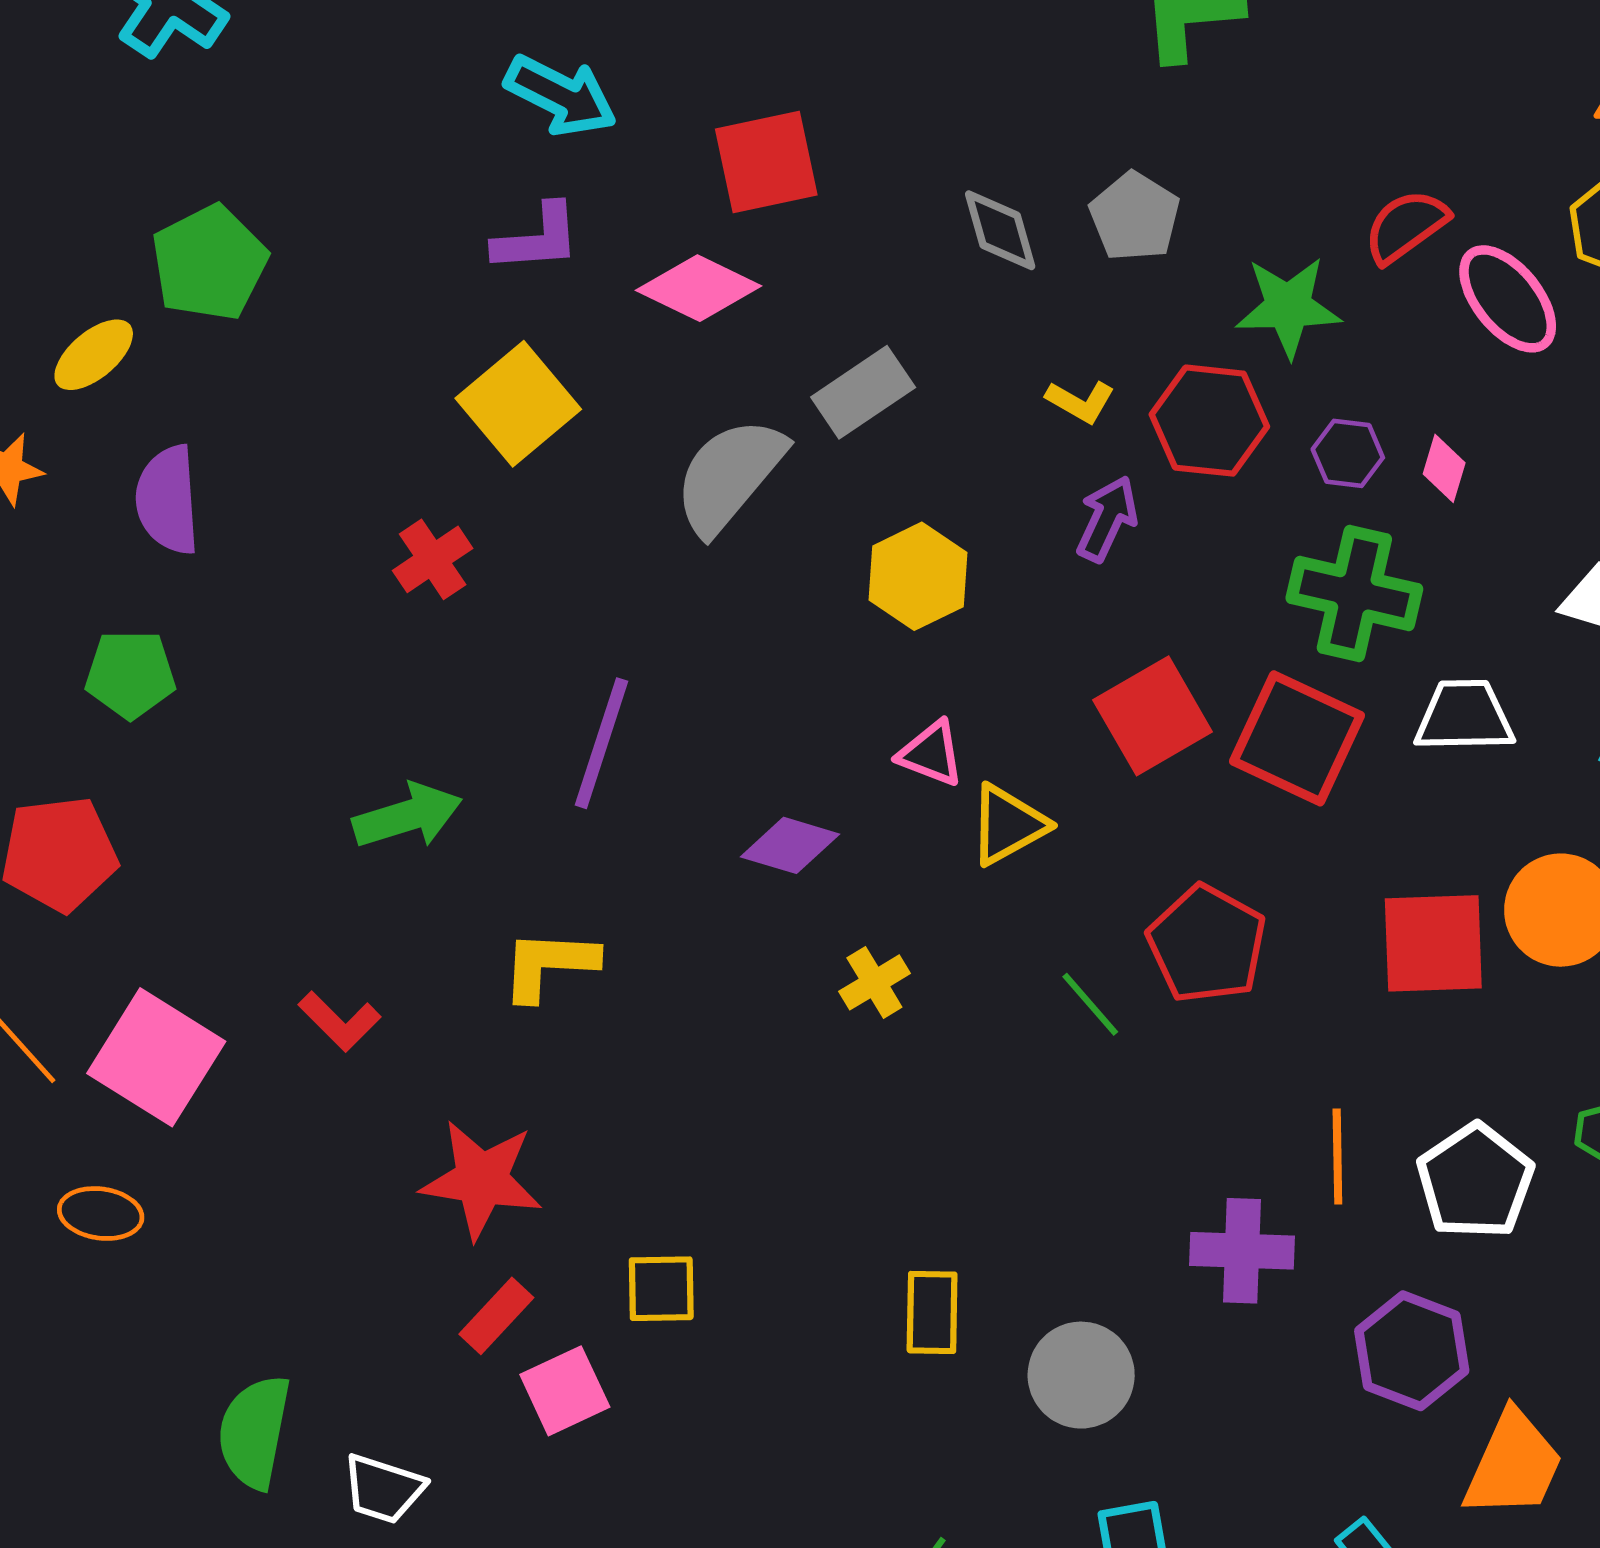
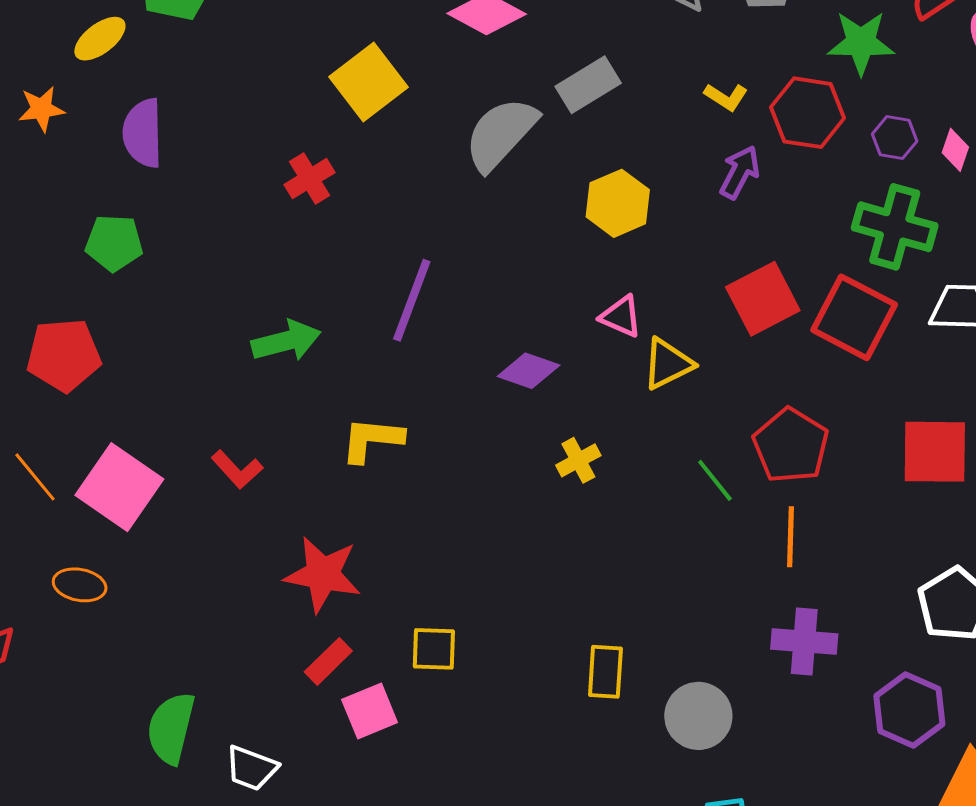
orange line: (1337, 1156) -> (791, 537), moved

